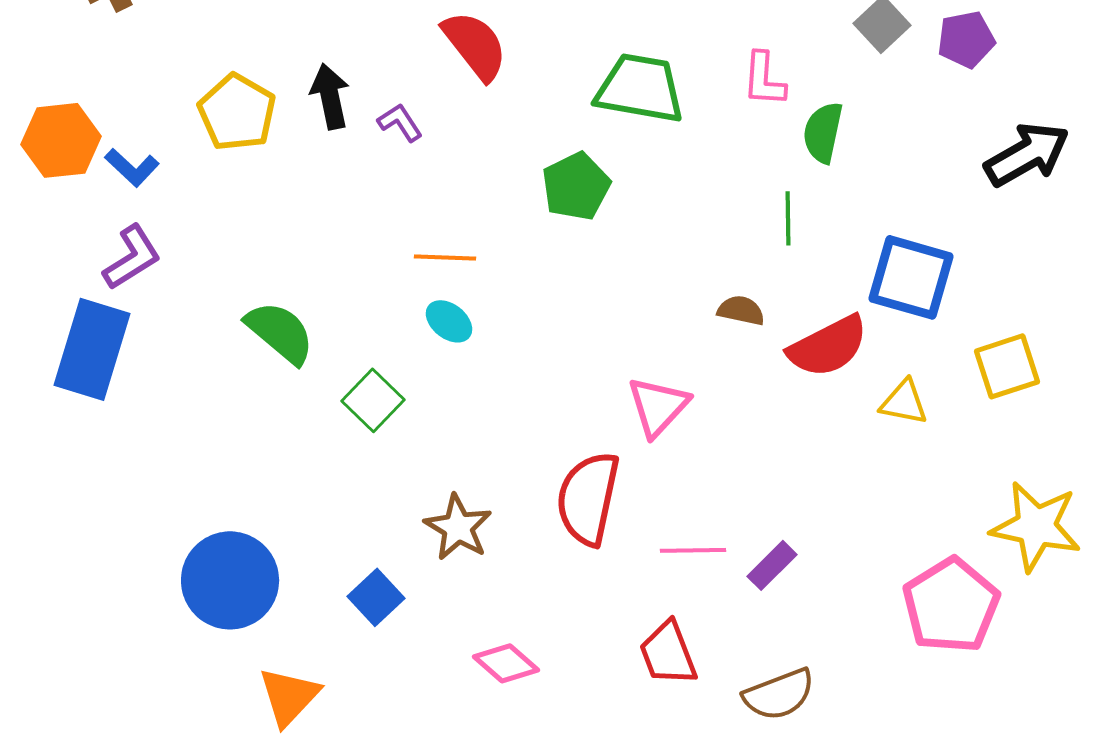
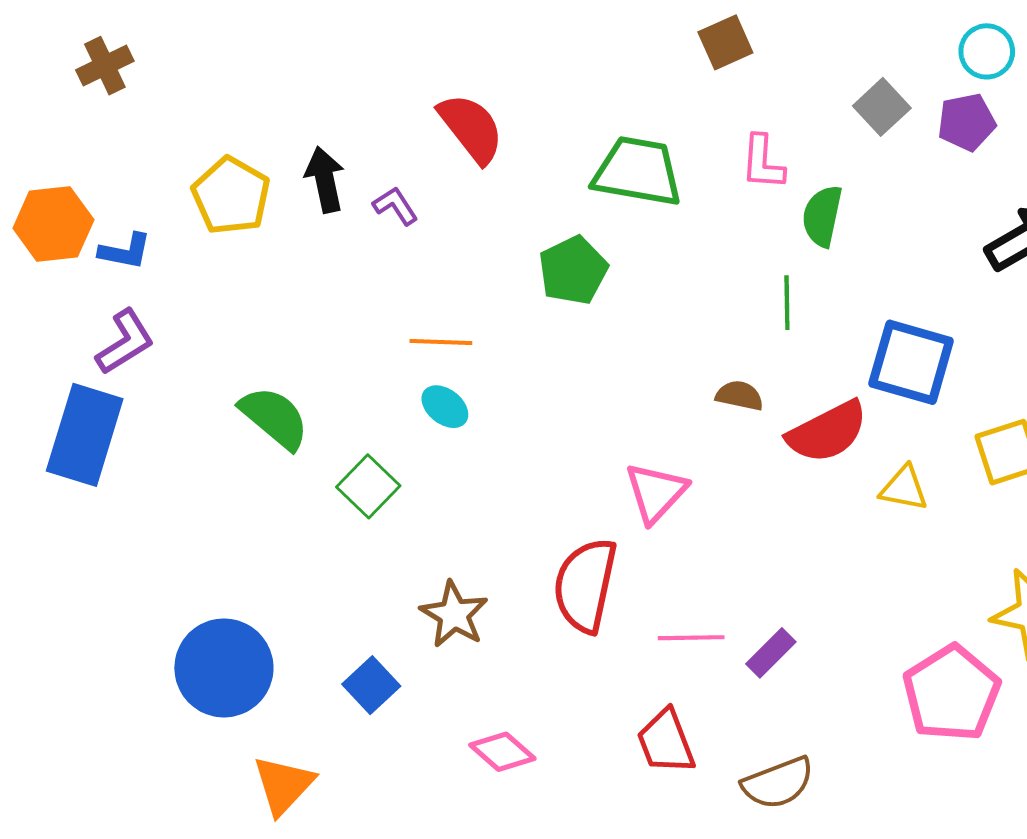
blue L-shape: (132, 167) -> (125, 251), turned -32

